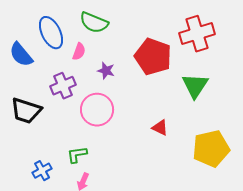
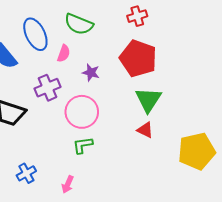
red cross: (197, 34) -> (137, 16), moved, size x0.6
green triangle: (195, 86) -> (148, 100), moved
green L-shape: (77, 155) -> (83, 145), moved

